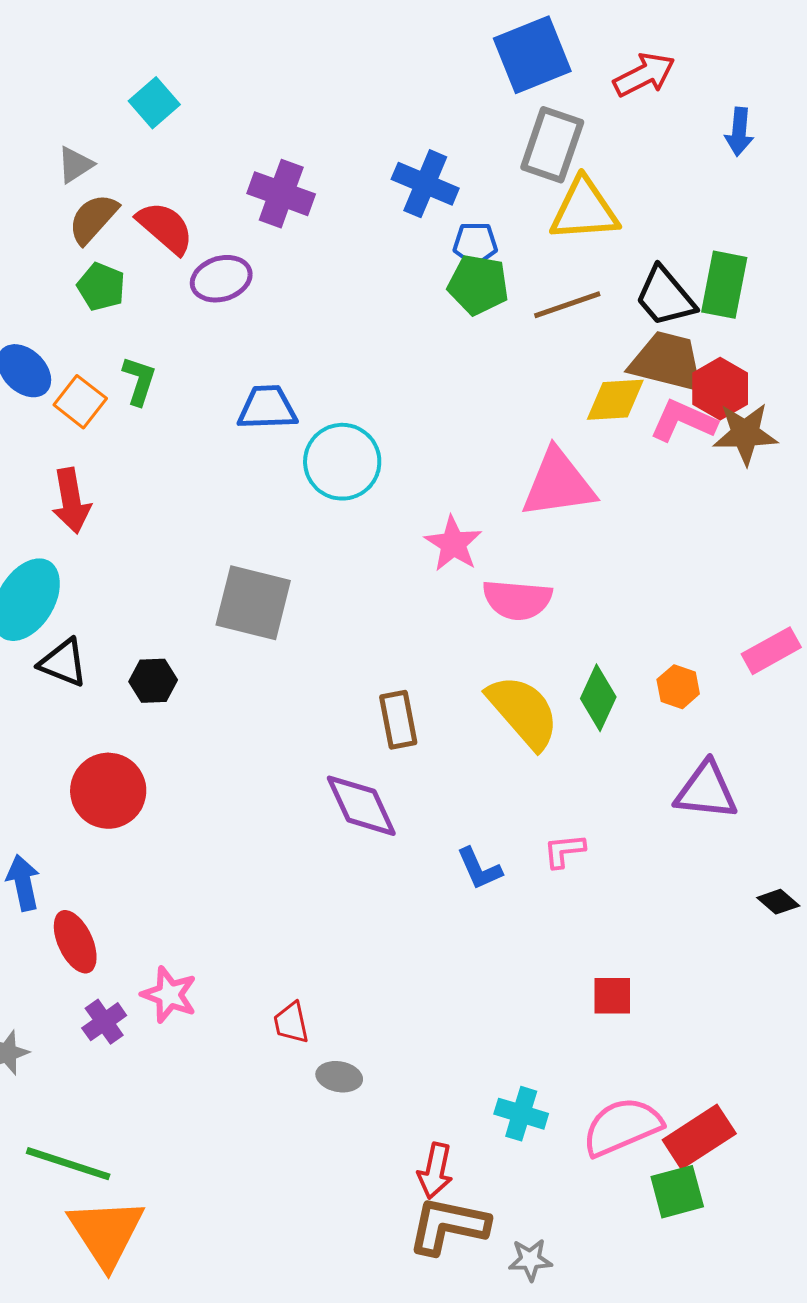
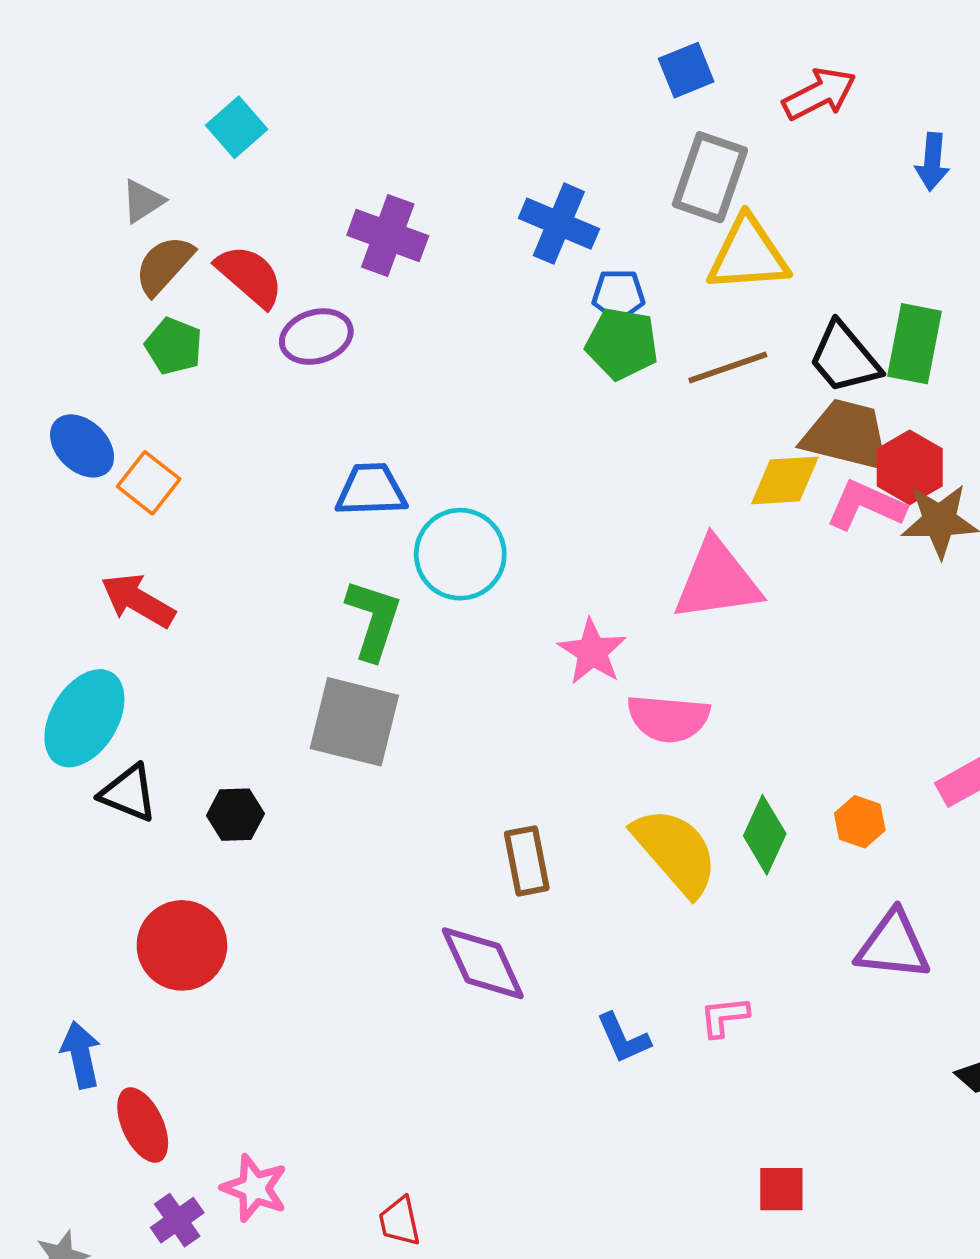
blue square: (532, 55) -> (686, 70), size x0.6
green L-shape: (139, 381) -> (373, 620), moved, size x1.4
red arrow: (71, 501) -> (138, 601), turned 130

